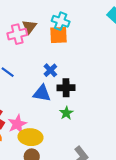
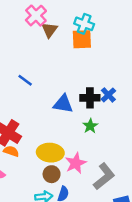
pink cross: (17, 34) -> (36, 16), moved, turned -30
blue cross: (50, 70) -> (108, 95), moved
pink star: (17, 124) -> (76, 163), moved

